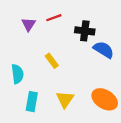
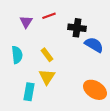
cyan semicircle: (17, 74) -> (17, 55), moved
yellow triangle: (65, 99) -> (47, 77), moved

